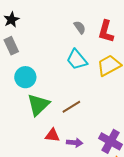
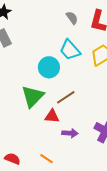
cyan circle: (25, 77) -> (49, 67), moved
red triangle: (52, 135) -> (52, 116), moved

